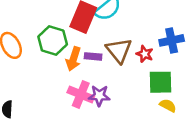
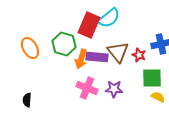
purple rectangle: (93, 56) -> (97, 57), size x1.5
purple star: (99, 96) -> (114, 89), moved

